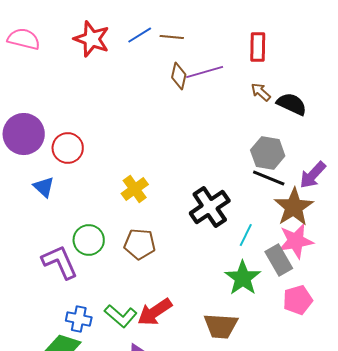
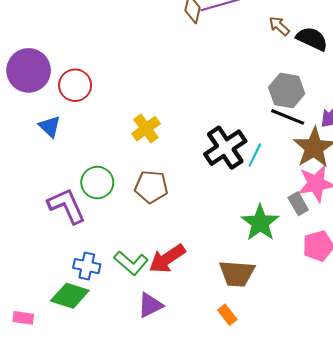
cyan line: (246, 235) -> (255, 155), moved
gray rectangle: (279, 260) -> (298, 204), size x0.7

